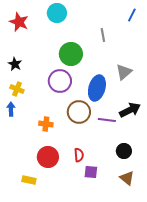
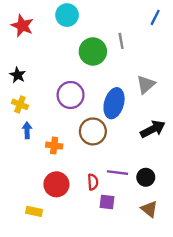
green circle: (71, 54) -> (93, 51), moved
blue arrow: (11, 109) -> (27, 130), moved
purple line: (107, 120) -> (118, 173), moved

